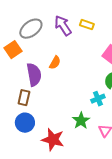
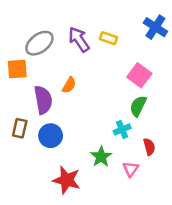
orange square: (13, 50) -> (17, 69), turned 30
brown rectangle: (24, 98) -> (20, 128), moved
blue circle: (25, 123) -> (51, 136), moved

